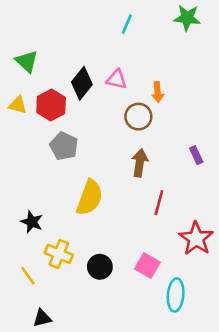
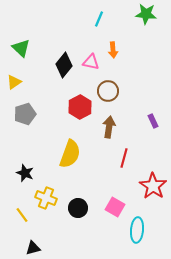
orange arrow: (158, 92) -> (113, 50), moved
yellow triangle: (18, 105) -> (14, 82), turned -49
red hexagon: (51, 105) -> (80, 107), moved
gray pentagon: (64, 146) -> (25, 114), moved, turned 30

